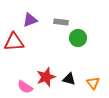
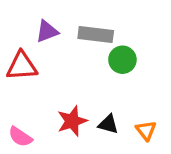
gray rectangle: (61, 22) -> (96, 35), size x1.5
pink semicircle: (25, 87) -> (20, 137), moved

